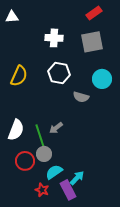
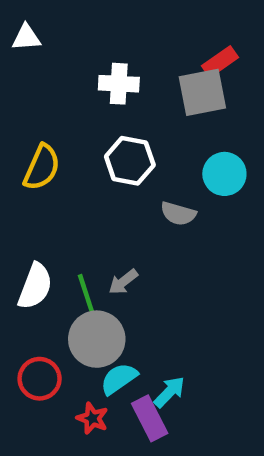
red rectangle: (94, 13) -> (220, 62), moved
gray circle: (44, 154) -> (97, 339), size x1.6
red circle: (25, 161) -> (40, 379), moved

